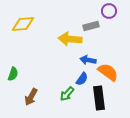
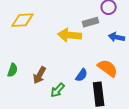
blue arrow: (88, 60) -> (117, 37), moved
green arrow: (67, 94) -> (58, 90), moved
brown arrow: (31, 97) -> (40, 75), moved

